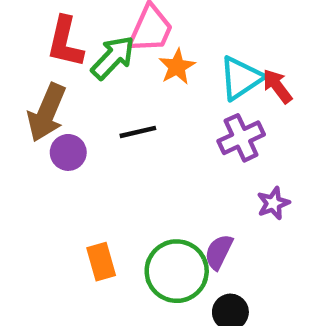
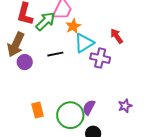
cyan triangle: (241, 78) -> (84, 43), moved
purple cross: (241, 138) -> (100, 58), turned 36
purple star: (273, 203) -> (125, 106), moved

